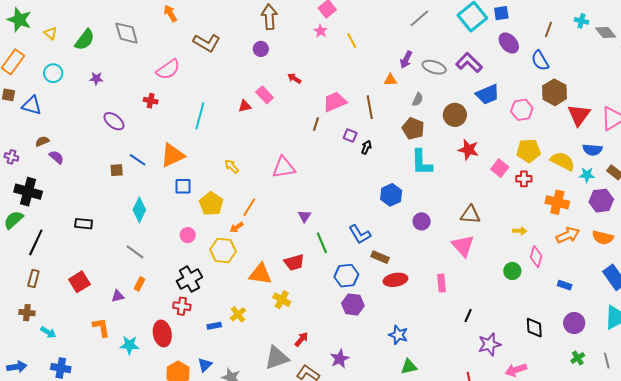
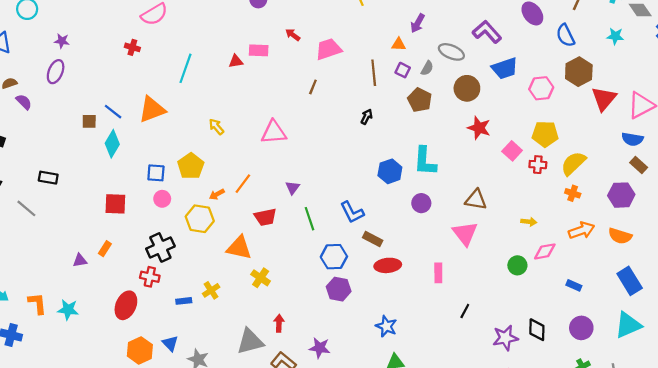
gray ellipse: (434, 67) -> (451, 52), moved
purple star: (96, 79) -> (62, 41), moved
pink rectangle: (265, 95) -> (259, 50), turned -48
pink trapezoid: (335, 102) -> (329, 49), moved
purple ellipse: (114, 121) -> (56, 72), moved, turned 70
purple square: (350, 136) -> (403, 70), moved
blue semicircle: (592, 150) -> (632, 139), moved
yellow semicircle: (563, 161) -> (573, 163), moved, turned -75
cyan L-shape: (422, 162) -> (425, 161), moved
cyan star: (587, 175) -> (615, 36), moved
blue square: (183, 186) -> (156, 173), moved
orange cross: (557, 202) -> (573, 193), size x0.6
orange line: (249, 207) -> (243, 184), moved
cyan diamond: (139, 210) -> (112, 144), moved
gray line: (135, 252) -> (26, 208), moved
pink diamond: (536, 257) -> (545, 251), turned 60
red trapezoid: (294, 262) -> (265, 217), moved
red square: (79, 282) -> (115, 204), moved, turned 30
orange L-shape: (101, 327) -> (37, 303), moved
red ellipse: (162, 333) -> (126, 305), turned 30
red arrow: (301, 339) -> (279, 323), turned -42
purple star: (489, 344) -> (505, 338), moved
cyan star: (129, 345) -> (68, 310), moved
purple star: (340, 359) -> (320, 348), turned 30
blue triangle: (205, 365) -> (170, 343), turned -35

